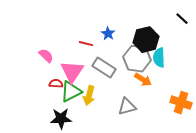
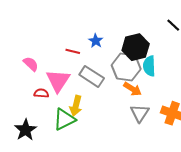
green triangle: (71, 92) -> (64, 119), moved
gray triangle: (127, 107) -> (140, 113), moved, turned -42
black star: (61, 119) -> (26, 130), moved, turned -30

